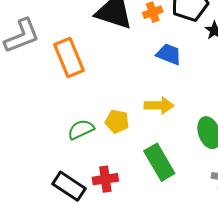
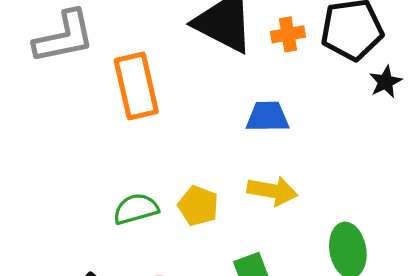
blue trapezoid: (169, 54) -> (268, 117), moved, turned -32

